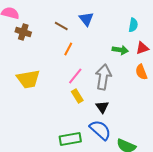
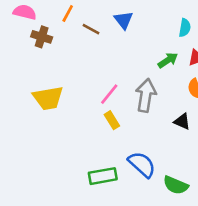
orange line: (68, 49) -> (68, 13), moved
green arrow: (120, 50) -> (168, 60), turned -42
black triangle: (102, 107) -> (182, 121), moved, turned -32

